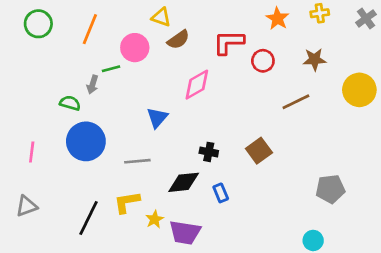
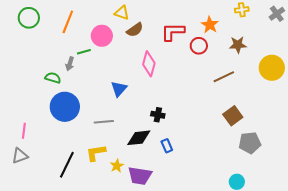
orange star: (277, 18) -> (210, 25), moved
pink diamond: (197, 85) -> (149, 64), turned -45
brown square: (259, 151) -> (233, 116), moved
pink line: (32, 152) -> (24, 131), moved

